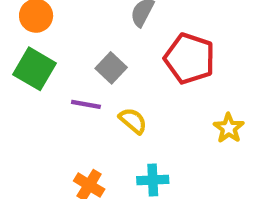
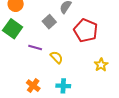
gray square: (111, 68) -> (49, 22), moved

